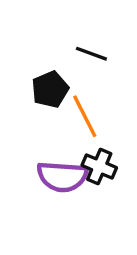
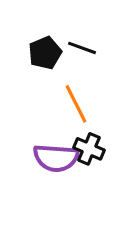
black pentagon: (50, 89) -> (45, 53), moved

